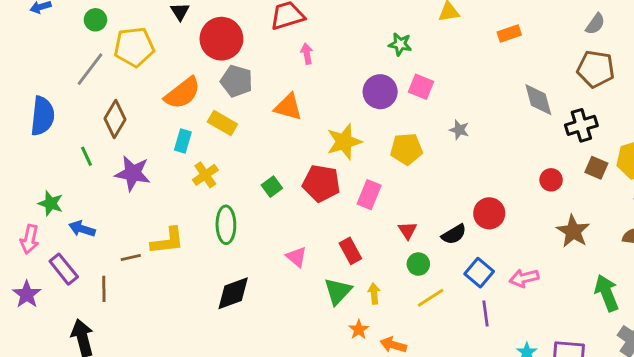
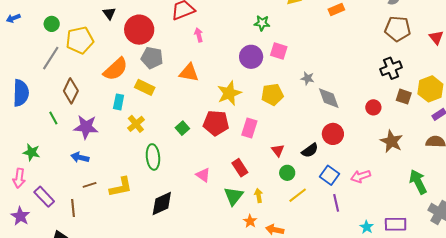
gray diamond: (538, 100) -> (329, 98), moved
blue arrow: (82, 229) -> (80, 157), moved
yellow L-shape: (167, 241) -> (121, 187), moved

